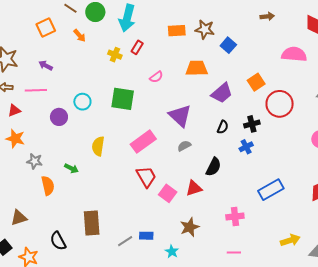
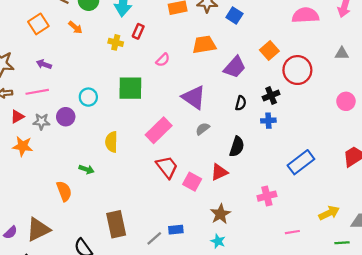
blue cross: (246, 147) -> (268, 121), turned 32
gray star: (35, 161) -> (41, 122), moved
brown triangle: (19, 218) -> (38, 229), size x1.4
cyan star: (172, 252) -> (218, 241), moved
pink line: (234, 252) -> (292, 232), moved

